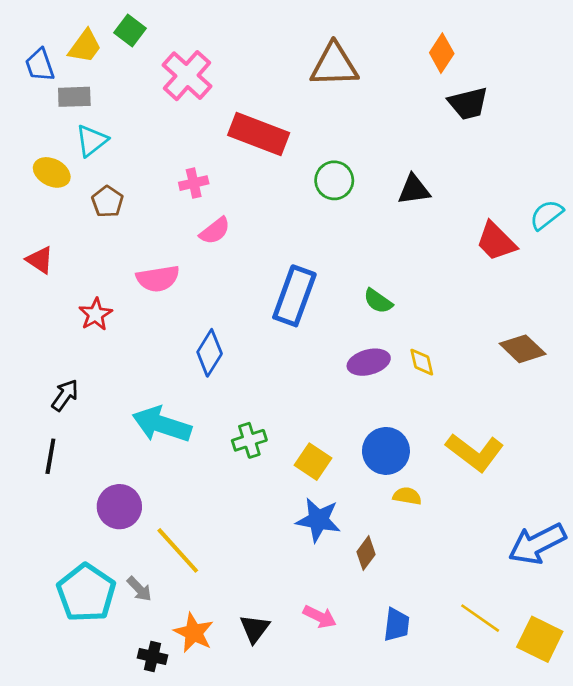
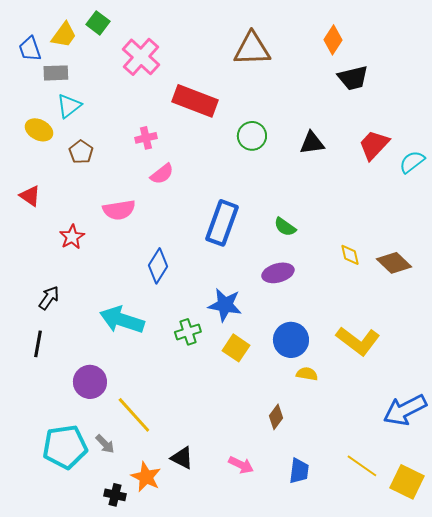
red trapezoid: (496, 241) -> (374, 145), moved, turned 88
yellow diamond: (422, 362) -> (350, 255), moved
blue star: (318, 520) -> (225, 305), moved
cyan pentagon: (86, 593) -> (65, 447), turned 30
black triangle: (255, 629) -> (182, 458), moved, turned -40

